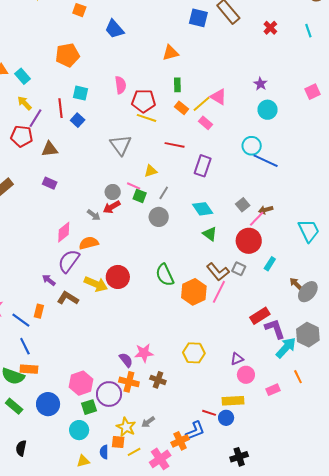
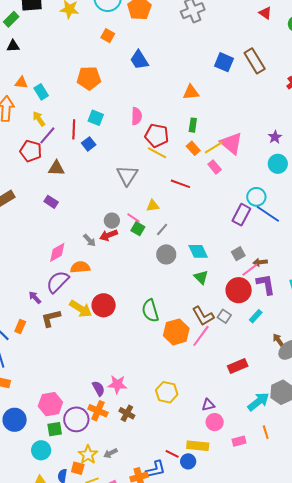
pink triangle: (218, 97) -> (231, 143), size x1.4
purple rectangle: (203, 166) -> (241, 215), moved
gray circle: (159, 217) -> (166, 254), moved
brown L-shape: (68, 298) -> (51, 318), turned -55
purple L-shape: (275, 329) -> (266, 284), moved

